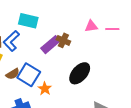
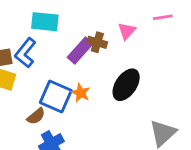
pink triangle: (91, 26) -> (127, 31), moved, turned -32
brown semicircle: (13, 74) -> (36, 116), moved
orange star: (45, 89) -> (81, 93), moved

